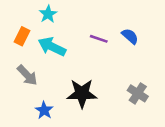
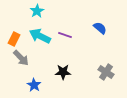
orange rectangle: (22, 36) -> (14, 39), moved
purple line: (99, 39) -> (65, 35), moved
black star: (82, 93) -> (63, 72), size x0.7

